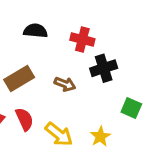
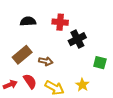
brown arrow: (65, 84) -> (46, 61), moved

